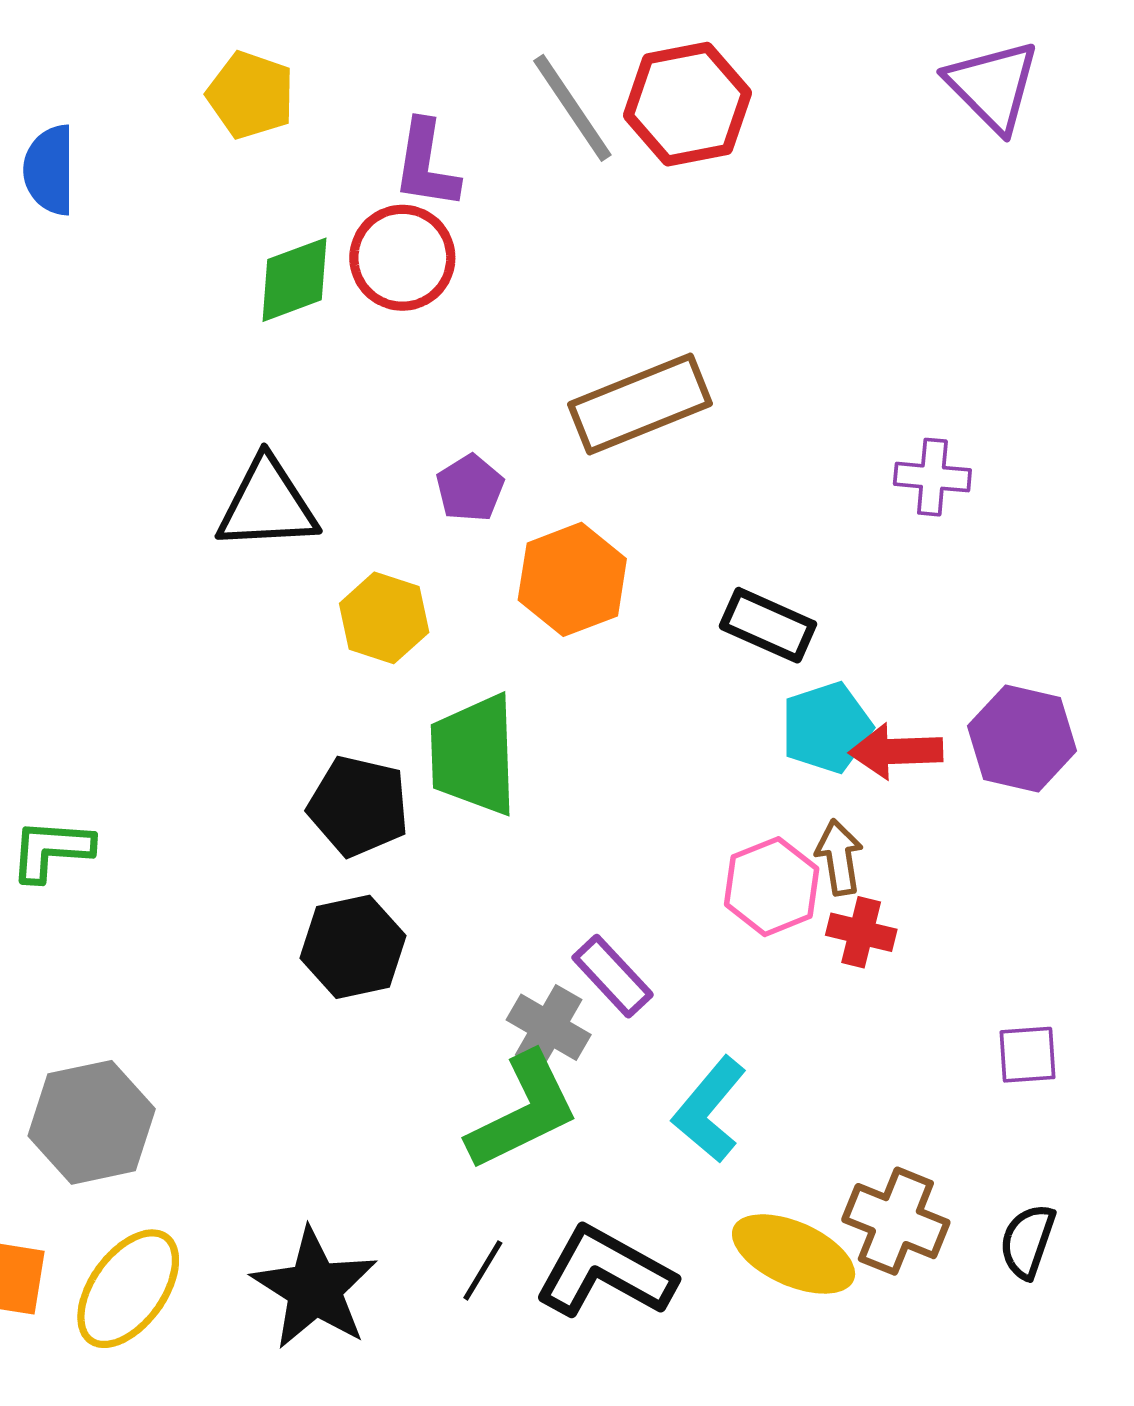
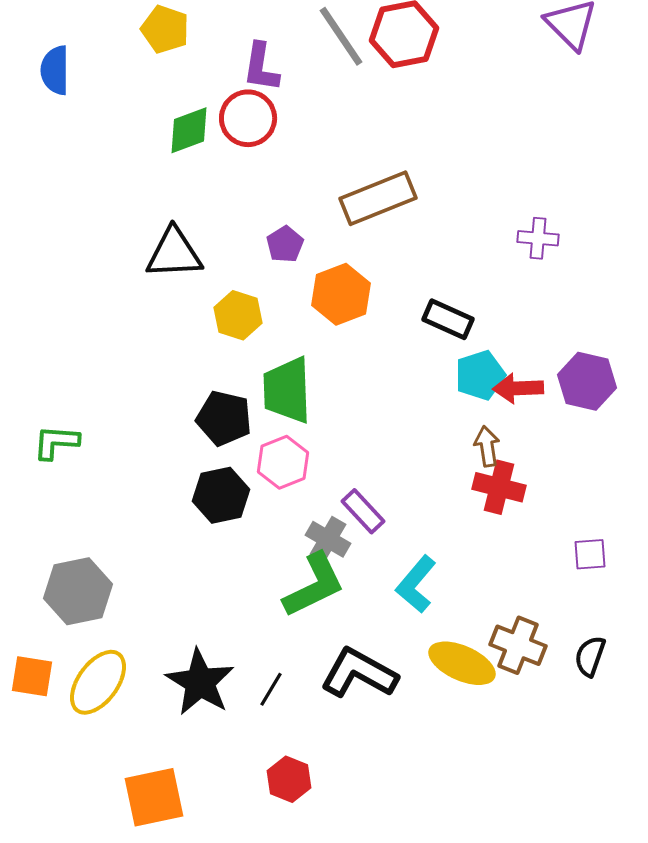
pink hexagon: (772, 887) -> (283, 462), moved
red cross: (861, 932) -> (499, 487), size x1.4
black line: (483, 1270) -> (271, 689), moved

